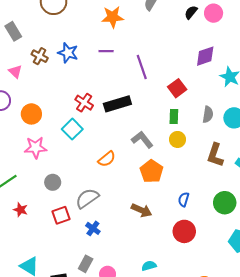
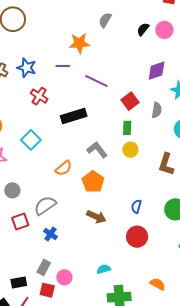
orange star: (113, 17) -> (79, 43), moved
purple line: (142, 67) -> (96, 81), turned -45
red cross: (84, 103) -> (39, 96), moved
gray semicircle: (208, 114) -> (157, 110), moved
orange pentagon: (151, 171) -> (93, 182), moved

